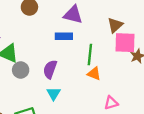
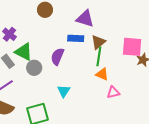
brown triangle: (115, 25) -> (98, 42), moved
purple semicircle: (50, 69) -> (57, 57), moved
pink triangle: (111, 103) -> (113, 92), moved

